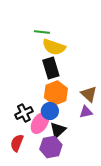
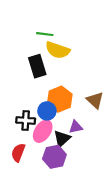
black rectangle: (51, 68) -> (37, 66), moved
blue circle: (50, 111) -> (47, 111), moved
purple triangle: (86, 112) -> (76, 127), moved
black cross: (24, 113) -> (26, 121), turned 30

